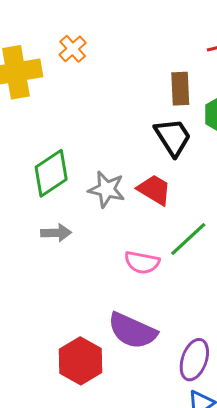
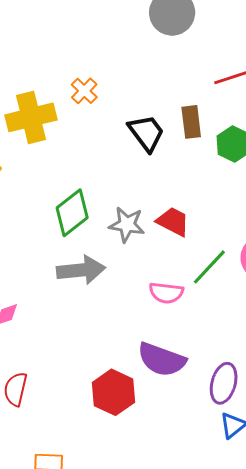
black trapezoid: (173, 137) -> (146, 133), moved
gray arrow: (56, 233) -> (81, 270), size x1.6

